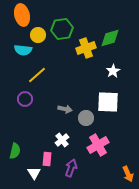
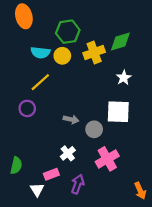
yellow circle: (38, 35) -> (62, 56), moved
cyan semicircle: (23, 50) -> (40, 52), moved
pink rectangle: (47, 159) -> (51, 174), turned 64

